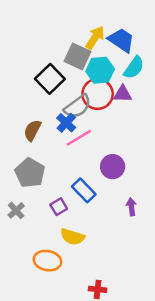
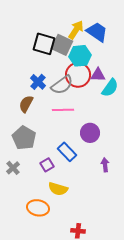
cyan semicircle: (134, 68) -> (110, 88), moved
black square: (50, 79) -> (44, 44), moved, turned -30
blue cross: (66, 123) -> (38, 82), moved
pink line: (79, 138) -> (63, 110), turned 30

